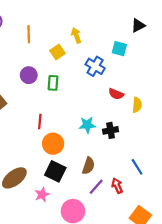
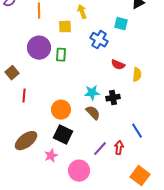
yellow square: (57, 52) -> (65, 27), turned 32
purple circle: (29, 75) -> (39, 48), size x1.5
red line: (40, 122) -> (24, 96), moved
brown semicircle: (88, 166) -> (93, 113), moved, turned -63
red arrow: (117, 186) -> (119, 148), turned 32

